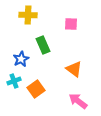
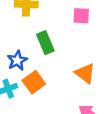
orange square: (36, 89) -> (34, 82), moved

